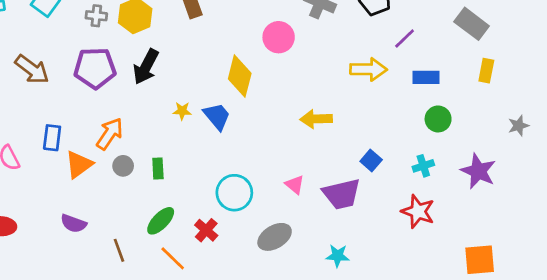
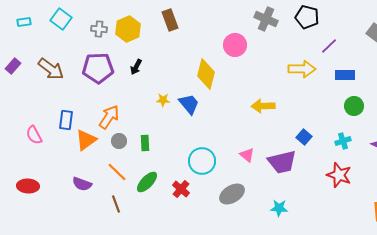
black arrow: (146, 67) -> (136, 67), size x0.6
orange line: (173, 258) -> (117, 172), moved

